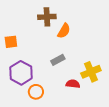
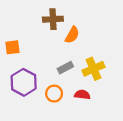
yellow cross: (91, 72) -> (94, 69), moved
orange circle: (36, 92) -> (54, 94), moved

